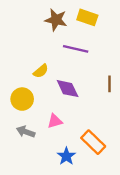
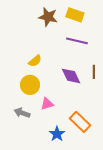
purple line: (76, 49) -> (77, 41), moved
purple diamond: (68, 89) -> (71, 76), moved
yellow circle: (22, 99) -> (30, 85), moved

